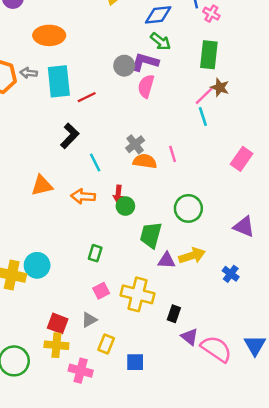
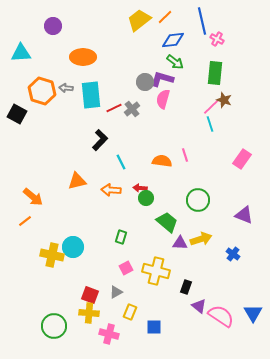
gray cross: (135, 144) -> (132, 109), moved
red arrow: (118, 194) -> (140, 188), turned 88
green trapezoid: (151, 235) -> (167, 222), turned 115

